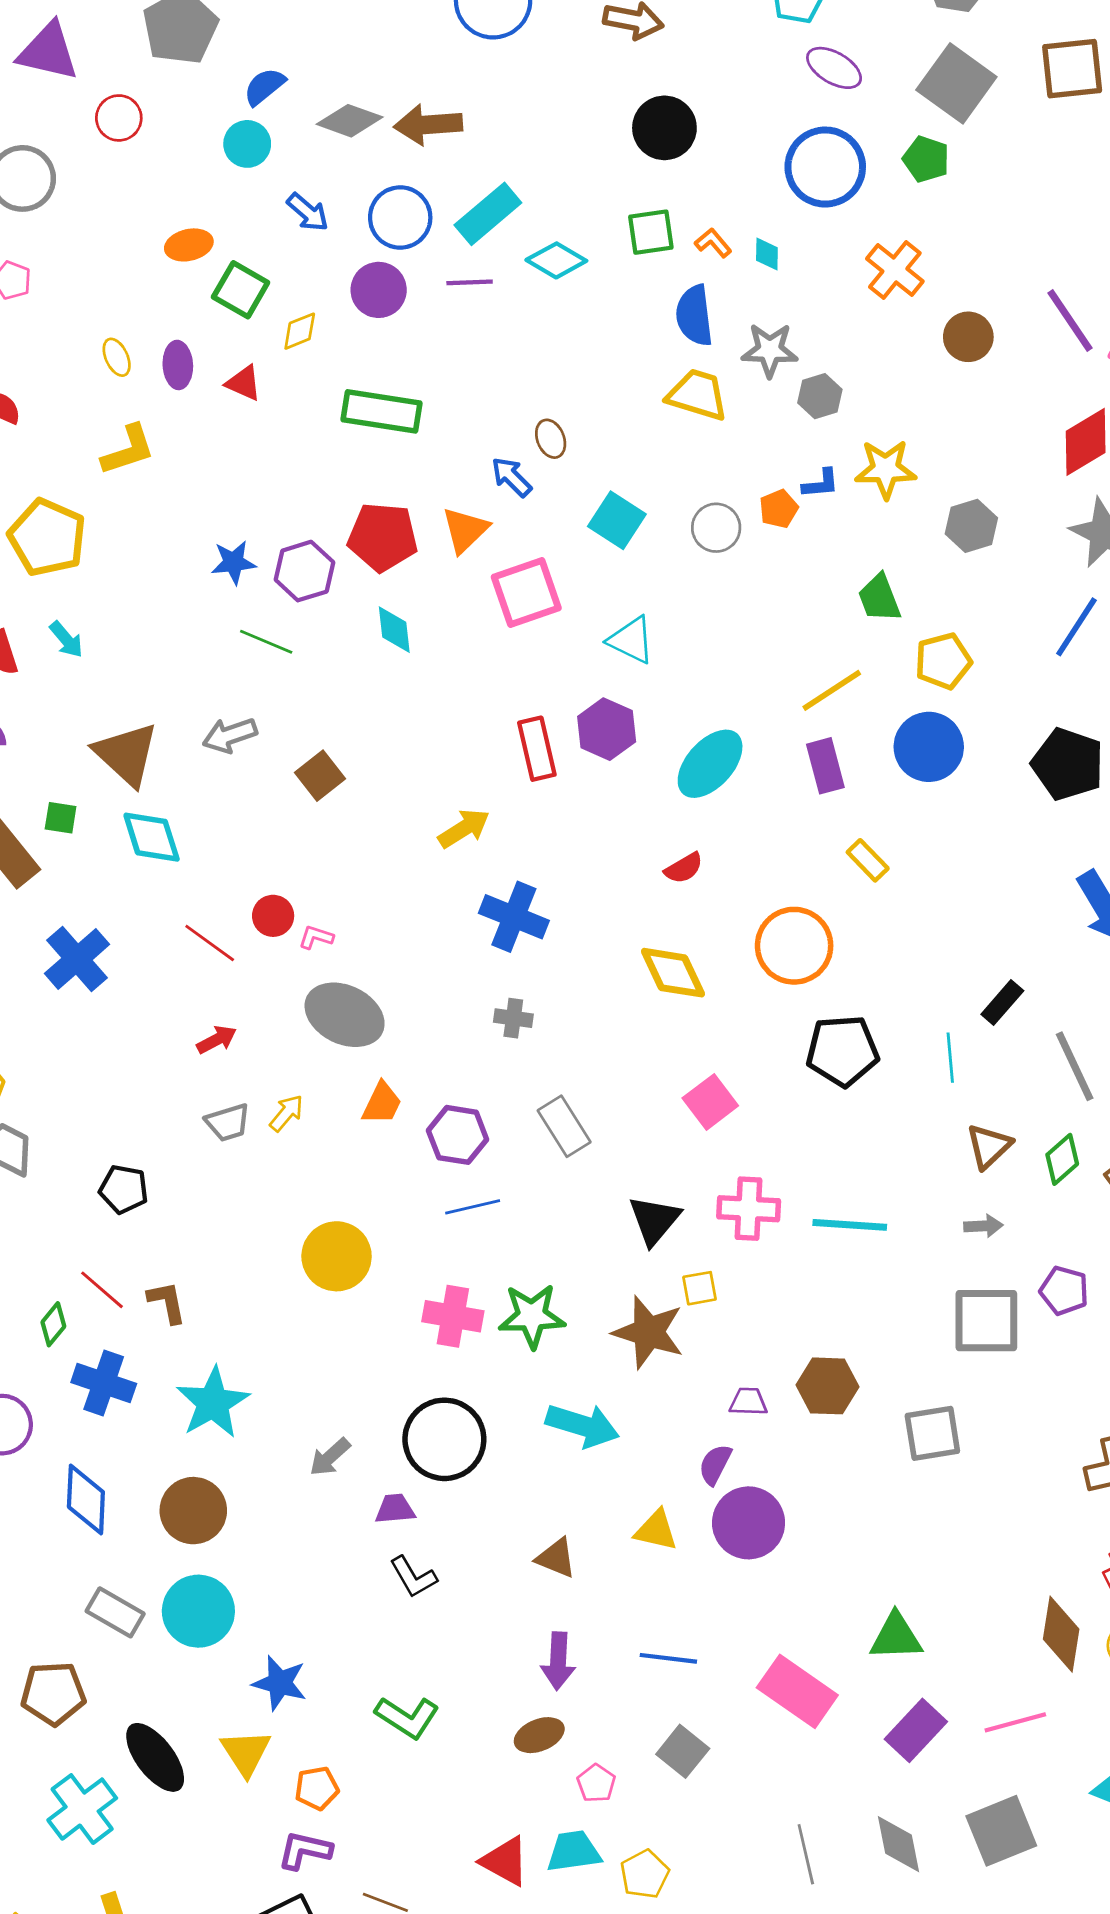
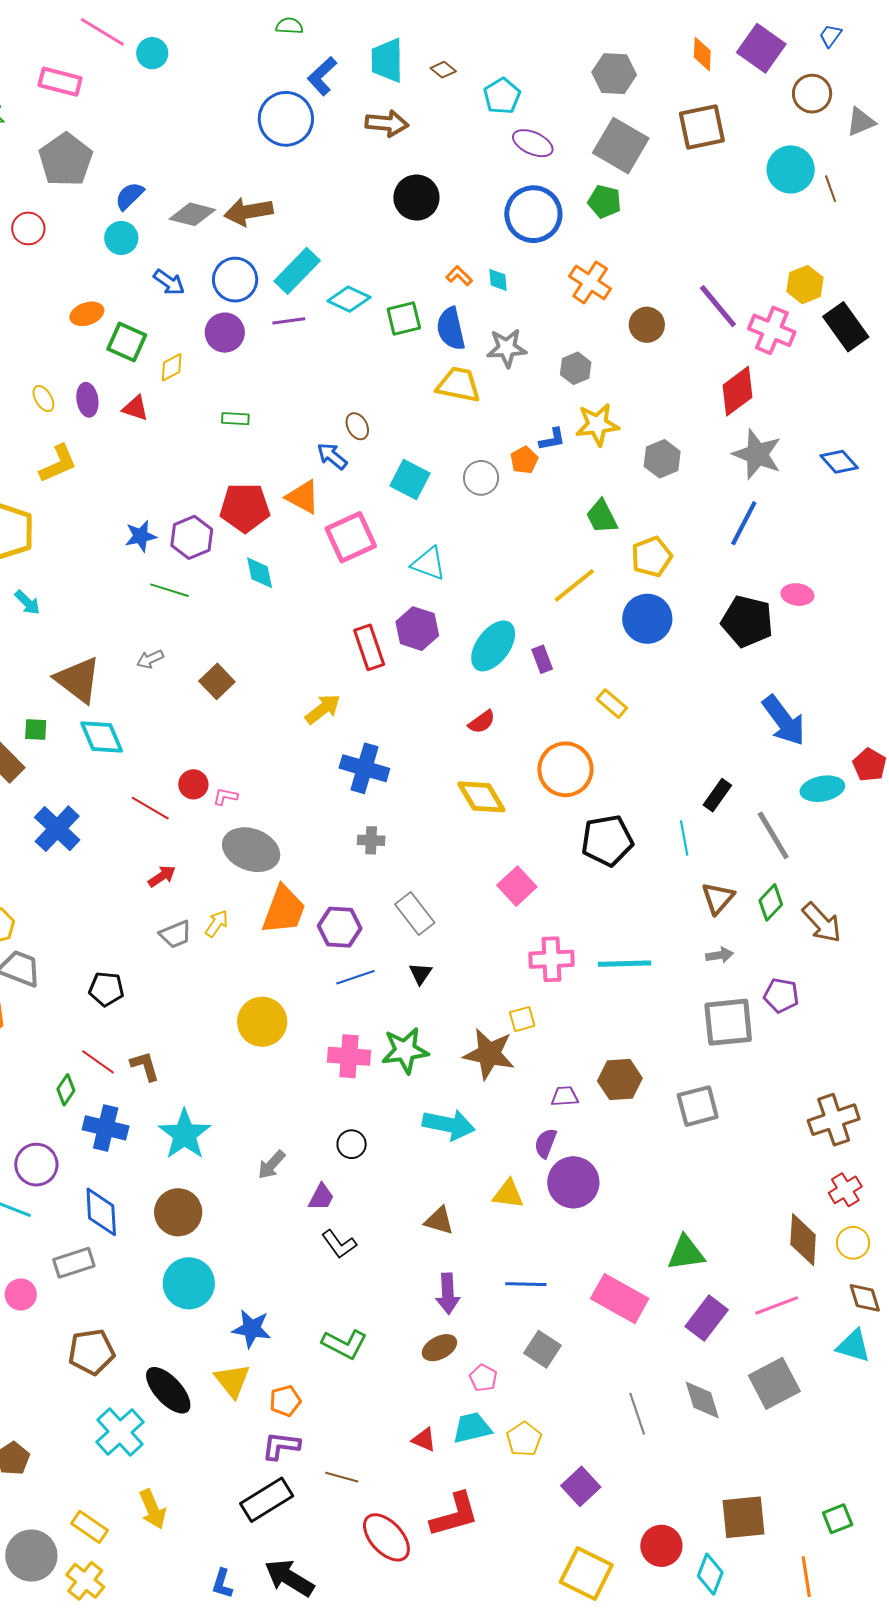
green square: (651, 232) -> (404, 318), moved
gray hexagon: (820, 396) -> (576, 368), moved
green rectangle: (382, 411) -> (235, 419), size x0.5
orange triangle: (465, 530) -> (303, 497), turned -42
gray arrow: (230, 735) -> (150, 659), size x0.7
purple rectangle: (825, 766) -> (542, 659), moved, size x0.7
orange trapezoid: (382, 1103) -> (284, 910), size x1.6
black triangle: (654, 1220) -> (420, 974), moved, size x0.6
black circle: (444, 1439) -> (352, 1144), size x0.5
purple trapezoid: (395, 1509) -> (321, 1197), turned 128
gray rectangle: (115, 1612) -> (74, 1263), moved, turned -42
red triangle: (505, 1861) -> (424, 1440), size x0.7

